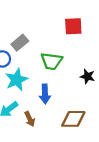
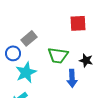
black star: (88, 76) -> (86, 60), moved
blue arrow: (45, 94) -> (72, 78), moved

